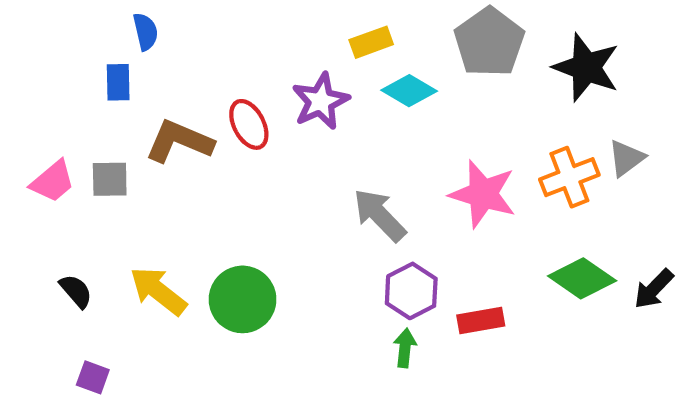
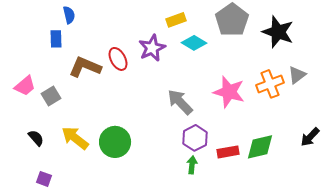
gray square: (110, 179) -> (51, 96), moved, turned -30
green diamond: (582, 278) -> (260, 147), moved, turned -48

